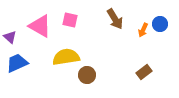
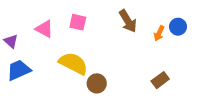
pink triangle: (40, 26) -> (44, 29), size x0.7
yellow semicircle: (66, 57) -> (73, 63), turned 36

